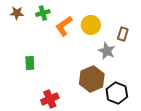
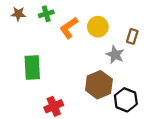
green rectangle: (30, 63) -> (32, 68), size x1.6

